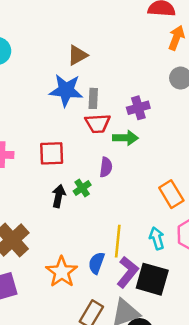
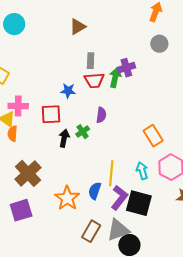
blue star: (66, 90) -> (68, 91), moved, size x0.6
green arrow: (125, 138) -> (115, 78), moved, turned -78
red square: (52, 153) -> (51, 114), moved

